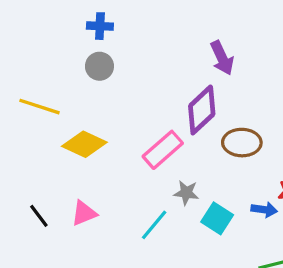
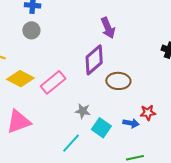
pink rectangle: (163, 150) -> (53, 82), moved
pink triangle: (84, 213) -> (19, 122), size x1.5
cyan line: (154, 225) -> (71, 143), moved

